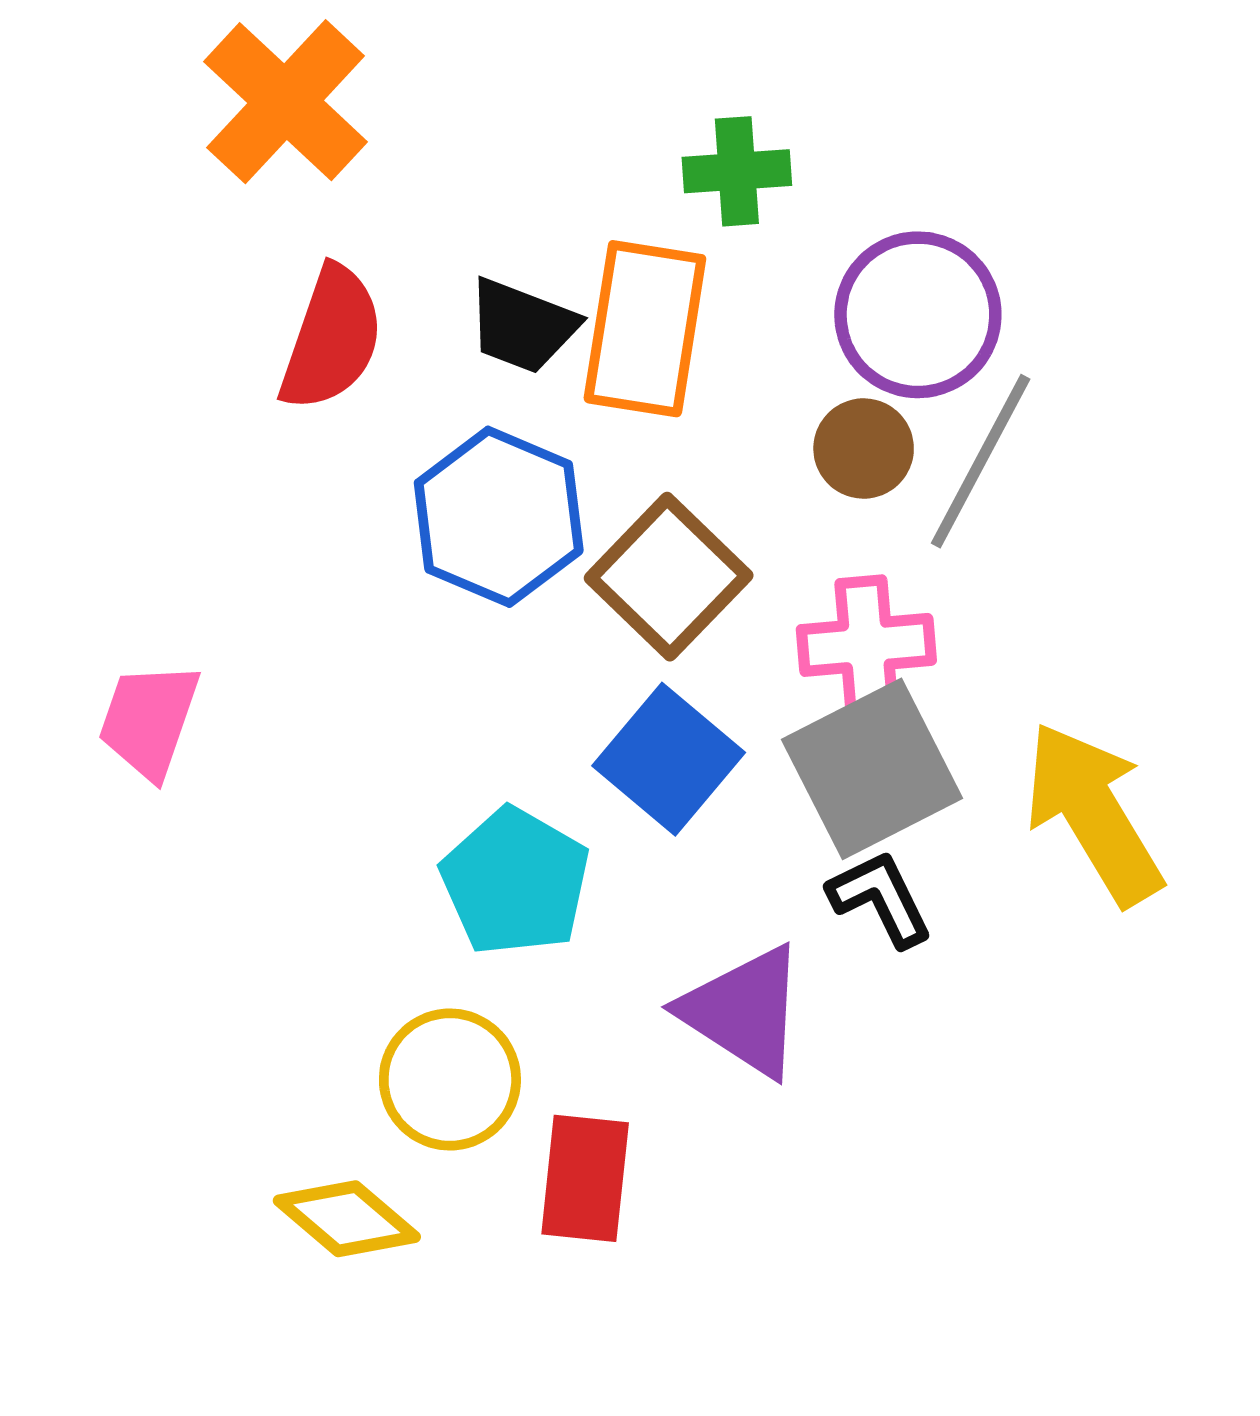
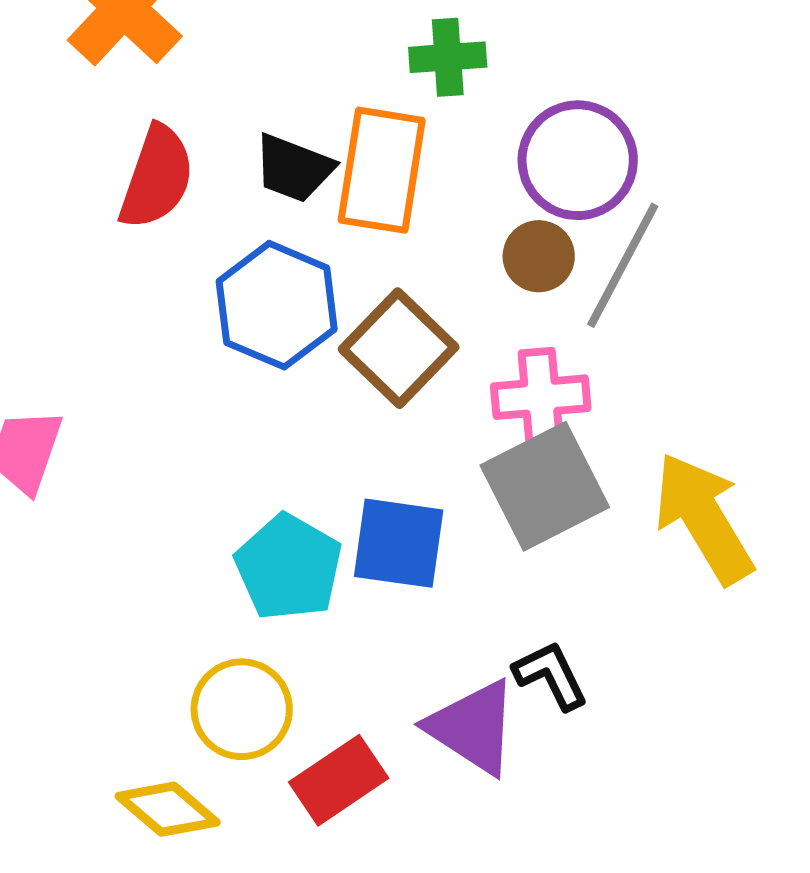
blue square: (669, 759) -> (399, 543), moved, turned -32
black L-shape: (880, 898) -> (551, 675), moved
purple triangle: (744, 1011) -> (473, 727), moved
red rectangle: (585, 1178) -> (339, 780), turned 50

